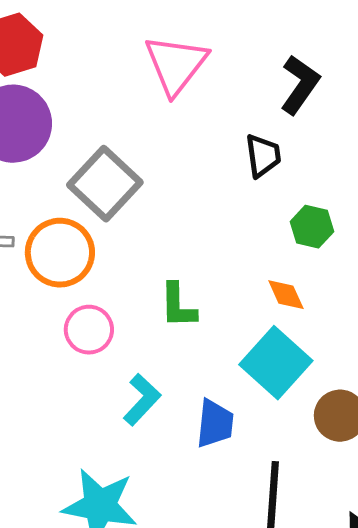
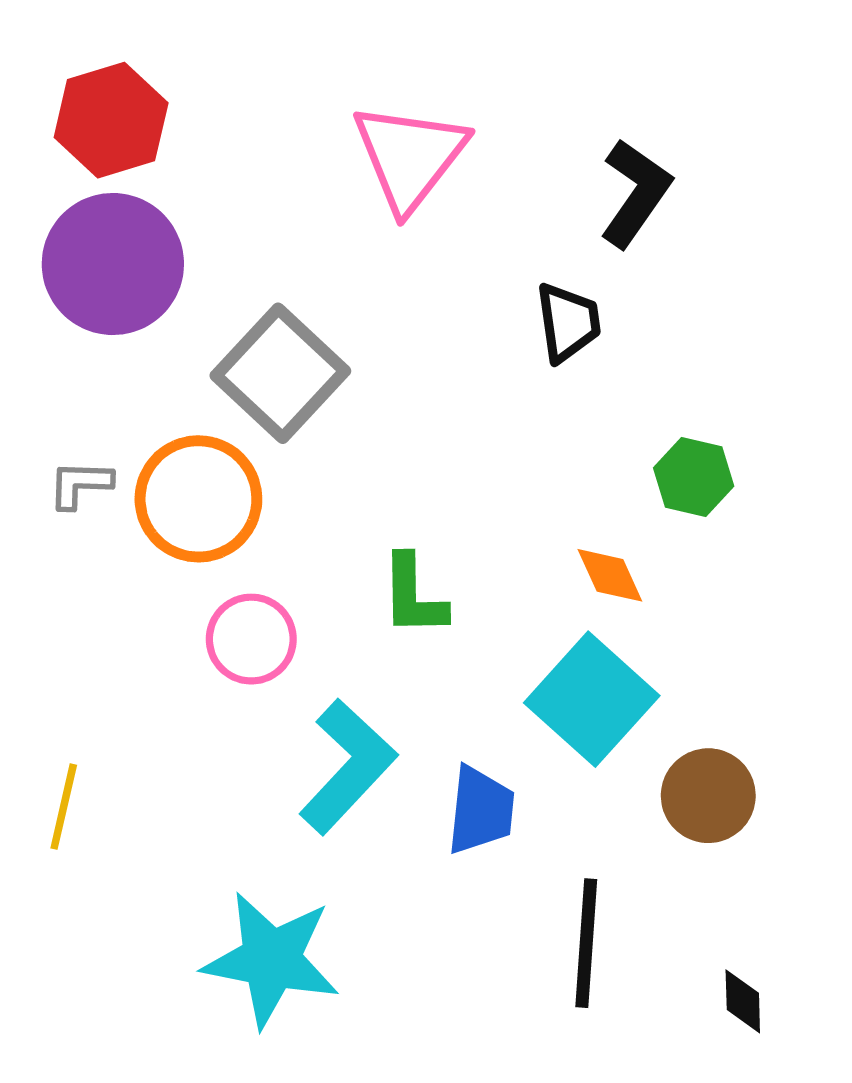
green hexagon: (312, 227) -> (694, 477), moved
cyan L-shape: (142, 400) -> (348, 767), size x1.4

